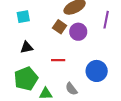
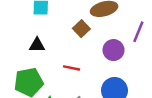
purple circle: (78, 32) -> (113, 50), moved

